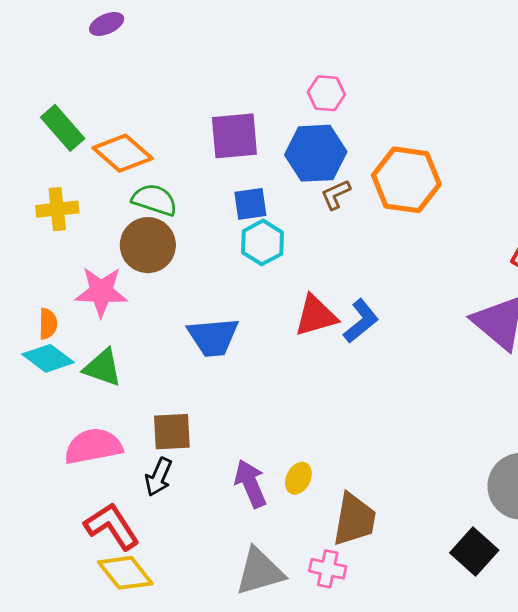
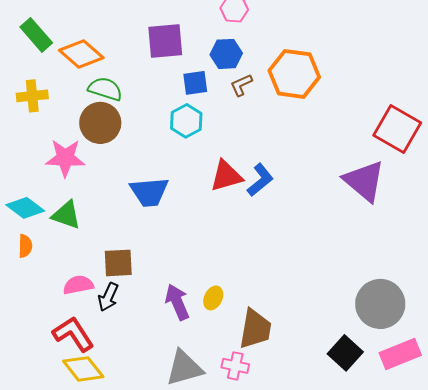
blue hexagon: (316, 153) -> (226, 54), size x0.7
blue square: (250, 204) -> (195, 83), moved
orange semicircle: (48, 324) -> (25, 246), moved
pink semicircle: (93, 446) -> (78, 285), moved, size x0.7

